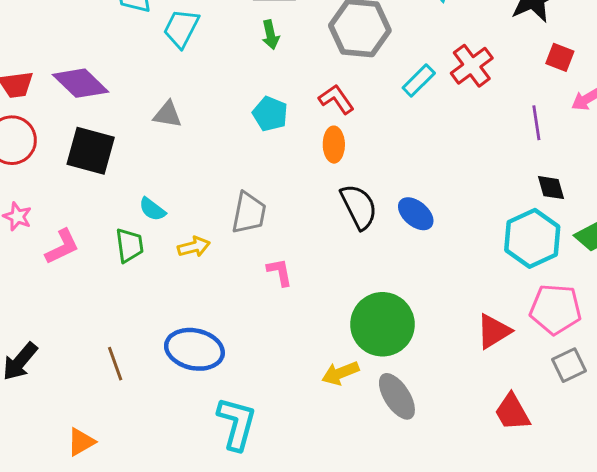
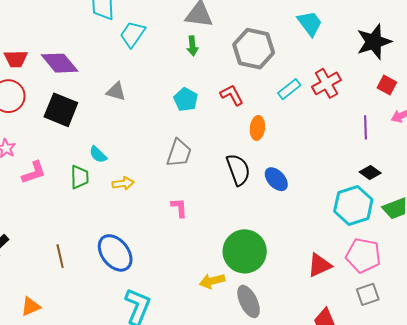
orange ellipse: (334, 145) -> (257, 128), moved
black diamond: (551, 188) -> (370, 173), turned -45
gray trapezoid: (249, 213) -> (179, 153), moved
blue ellipse: (194, 349) -> (115, 253), turned 33

